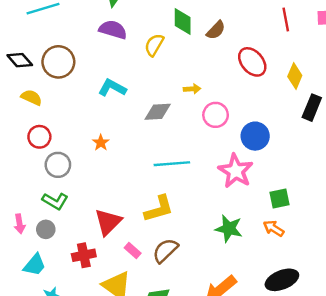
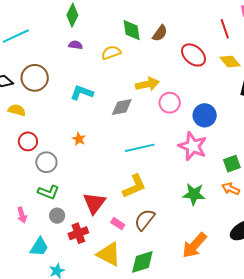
red line: (286, 20) -> (225, 29), moved
purple semicircle: (113, 30) -> (76, 45), size x0.6
yellow semicircle: (154, 45) -> (111, 53), turned 48
yellow diamond: (295, 76) -> (230, 62), turned -55
yellow arrow: (192, 89) -> (147, 84), size x1.6
gray circle: (46, 229) -> (57, 216), moved

